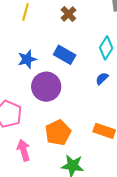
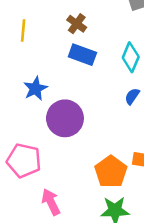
blue rectangle: (65, 55) -> (82, 55), moved
orange pentagon: (58, 133) -> (111, 172), moved

